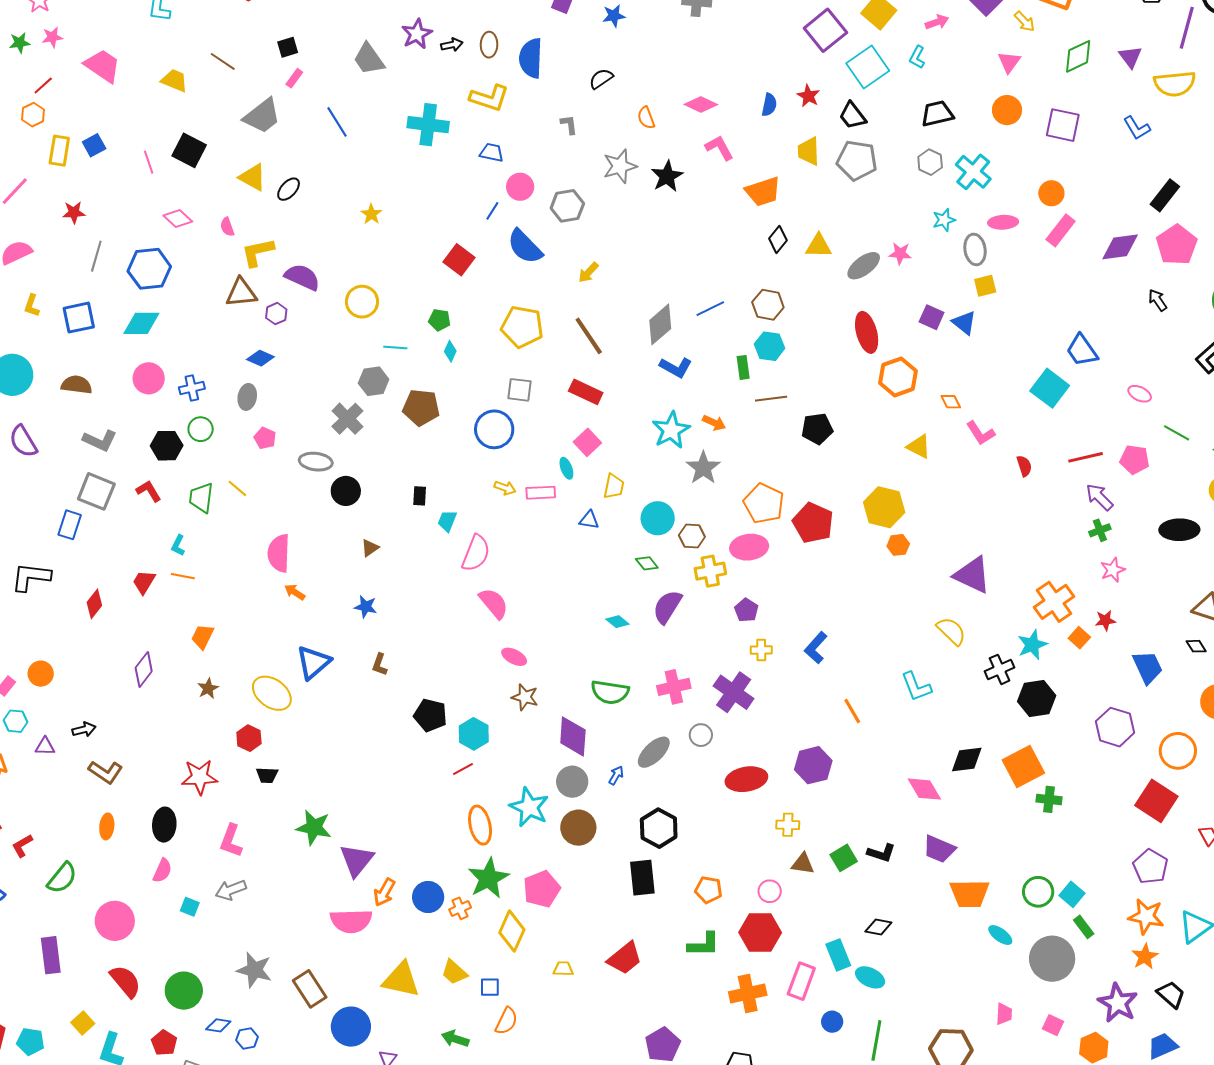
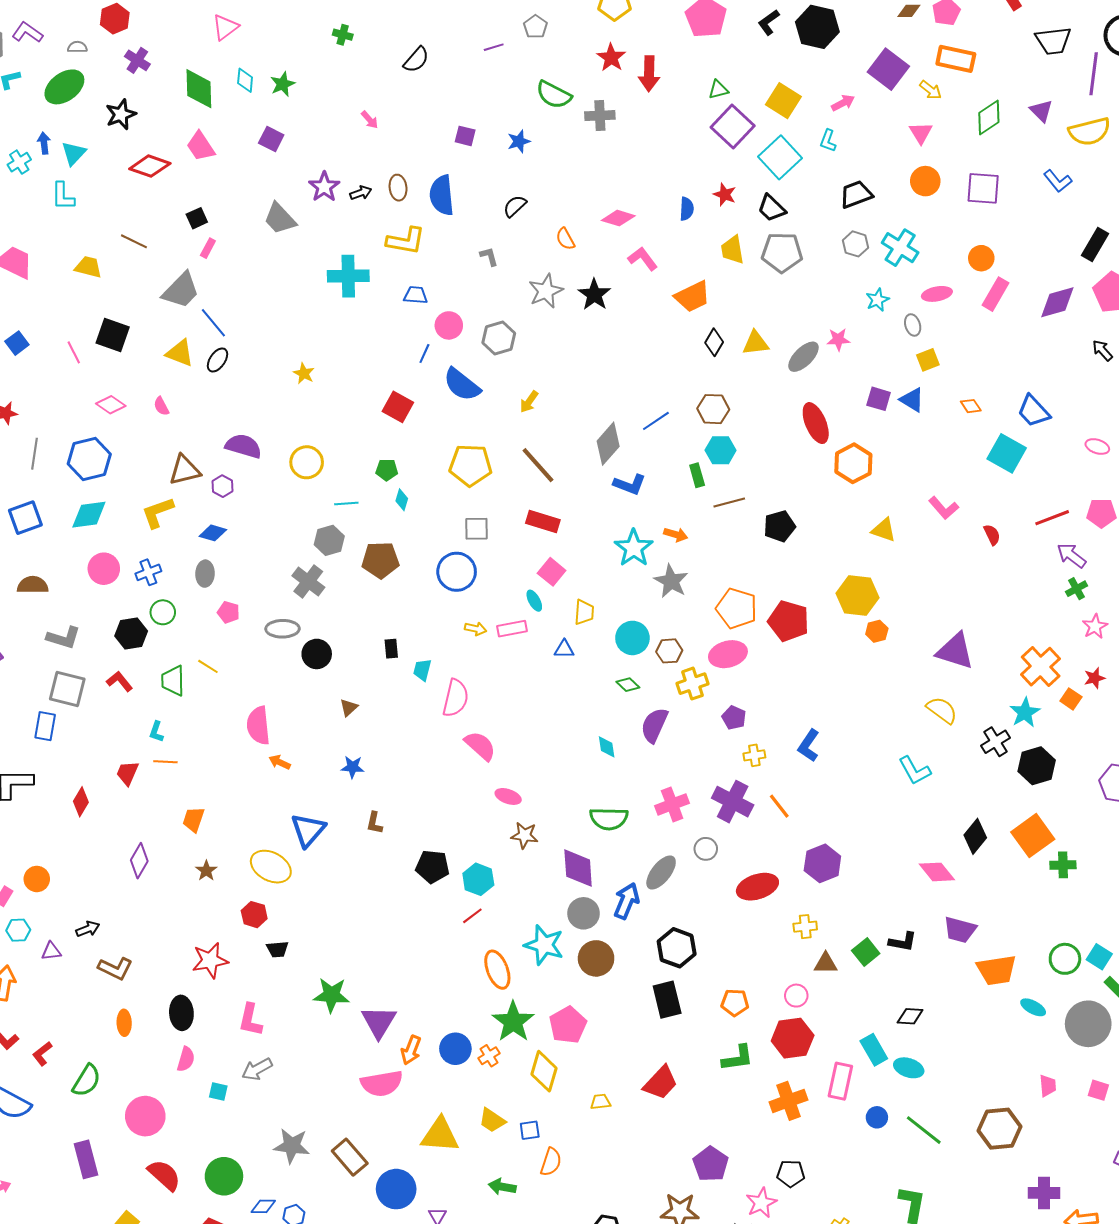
blue line: (337, 122) -> (213, 323), moved
gray ellipse: (975, 249) -> (913, 325), size x0.7
yellow L-shape: (258, 252) -> (158, 512), moved
orange diamond: (951, 402) -> (971, 406), moved
cyan diamond: (617, 622) -> (607, 747), turned 50
orange line: (852, 711) -> (779, 806), moved
black diamond: (967, 759) -> (975, 836), turned -36
blue arrow: (616, 775) -> (627, 901), size x1.8
green line: (876, 1040) -> (924, 1130), turned -54

